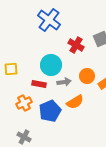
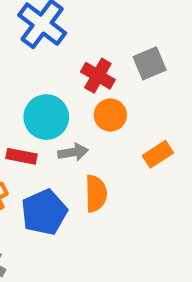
orange circle: (87, 76) -> (110, 115), moved
orange semicircle: (75, 102) -> (96, 194), turned -60

